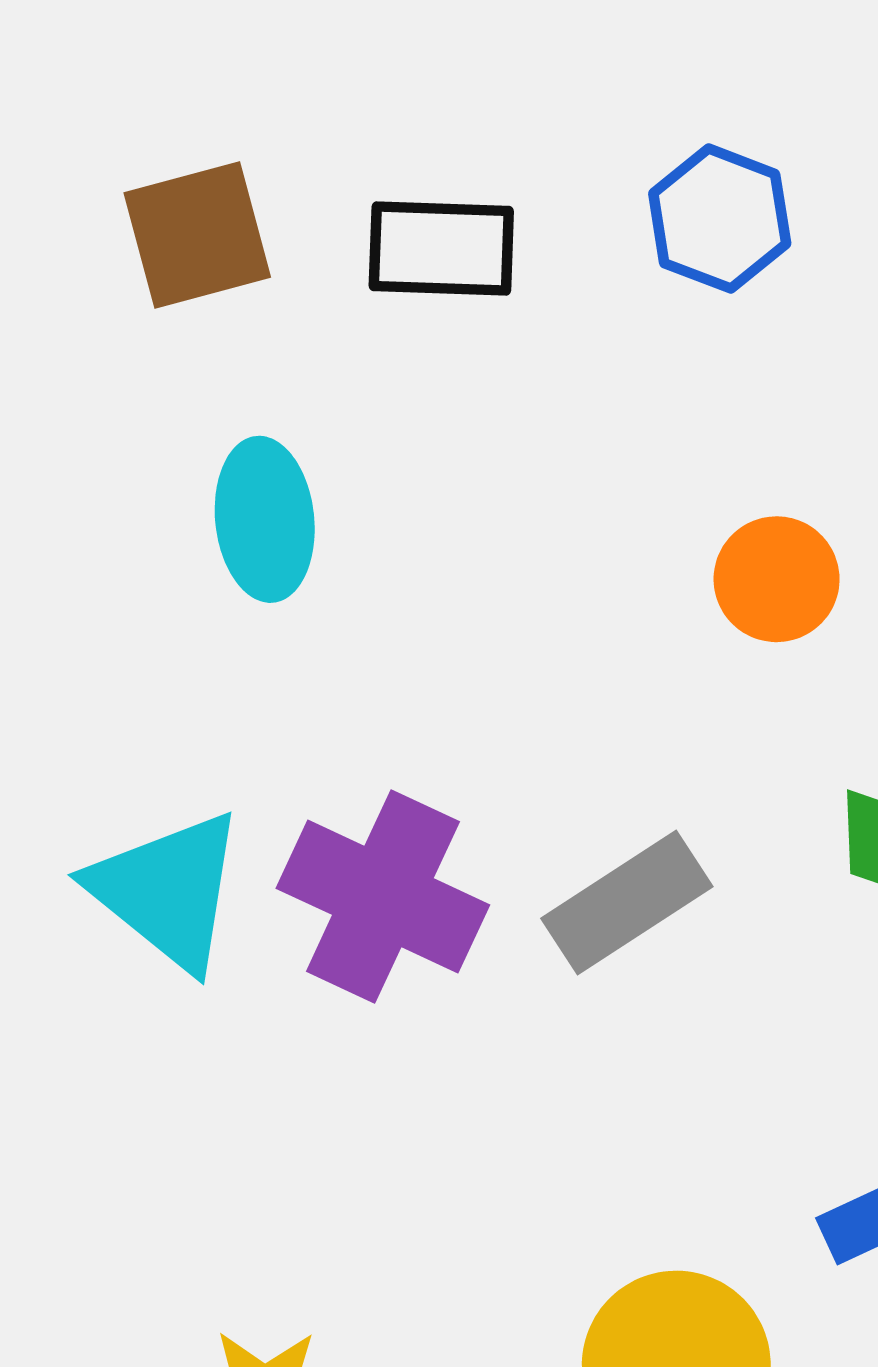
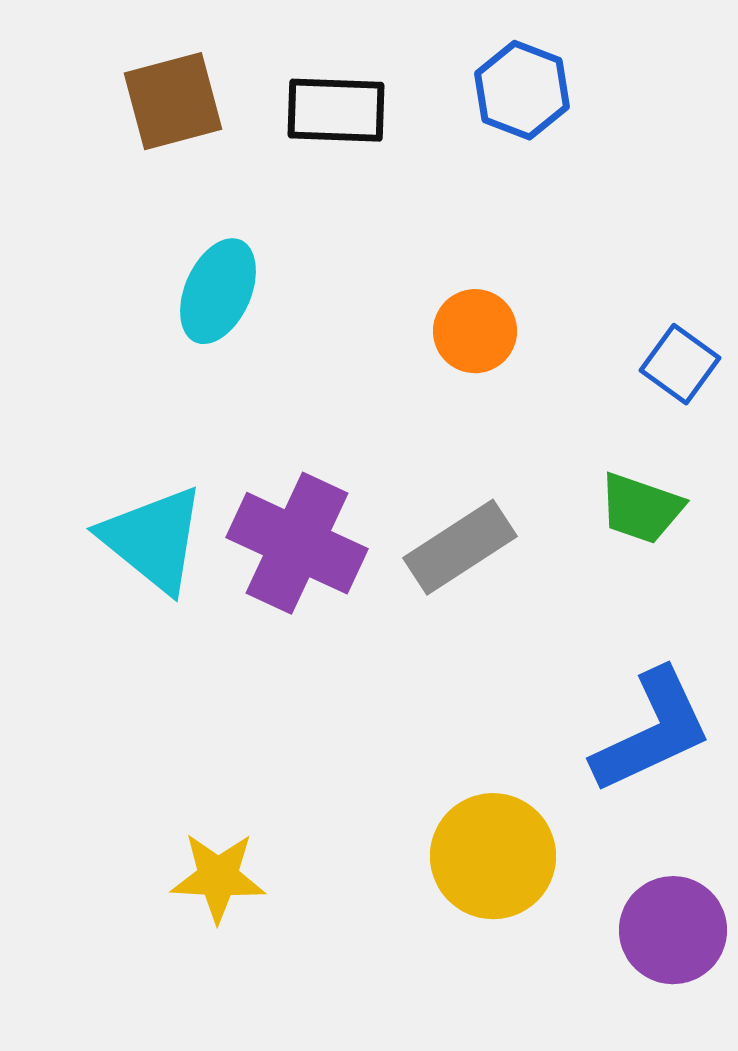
cyan ellipse: (265, 519) -> (218, 291), turned 30
orange circle: (777, 579) -> (475, 331), moved

